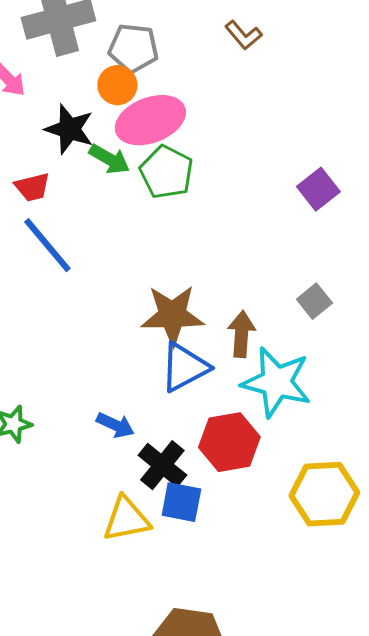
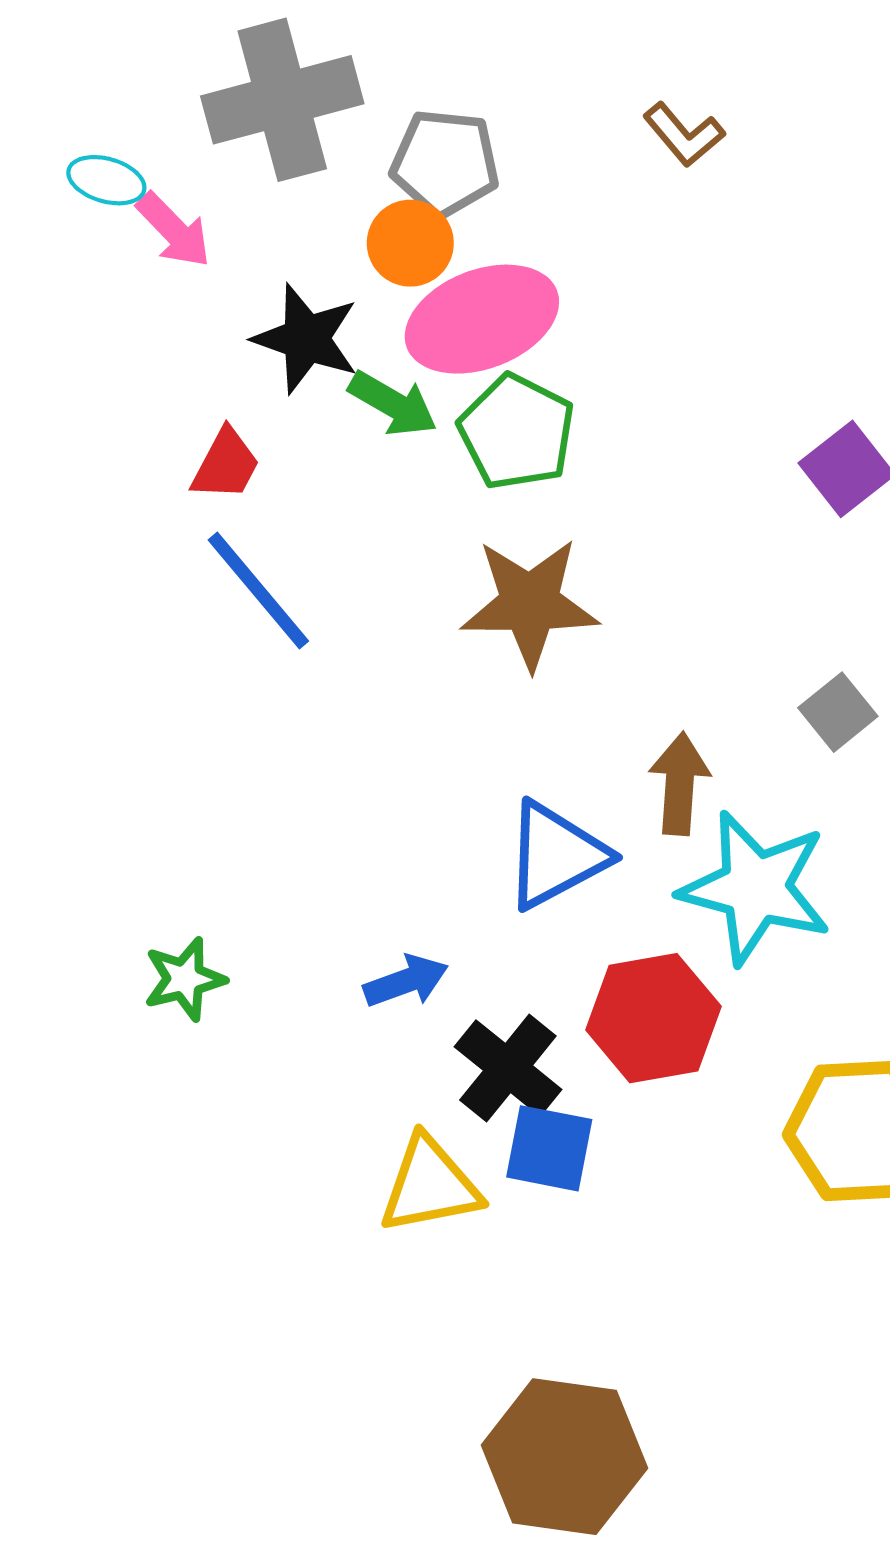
red trapezoid: (32, 187) -> (226, 465), turned -48
brown star: (172, 315) -> (530, 603), moved
blue arrow: (115, 425) -> (406, 981), turned -45

